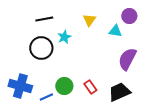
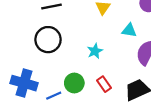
cyan triangle: (115, 31) -> (129, 30), moved
cyan star: (64, 37) -> (95, 51), moved

